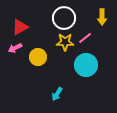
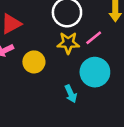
cyan arrow: (57, 94) -> (71, 94), moved, turned -56

